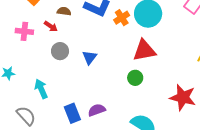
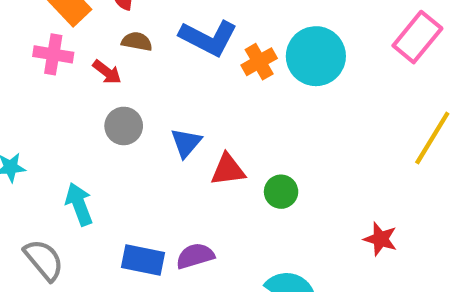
pink cross: (24, 31) -> (53, 54), moved
red triangle: (144, 50) -> (228, 170), moved, size x0.7
red star: (183, 97) -> (380, 239), size x0.6
blue rectangle: (72, 113) -> (143, 260), turned -60

